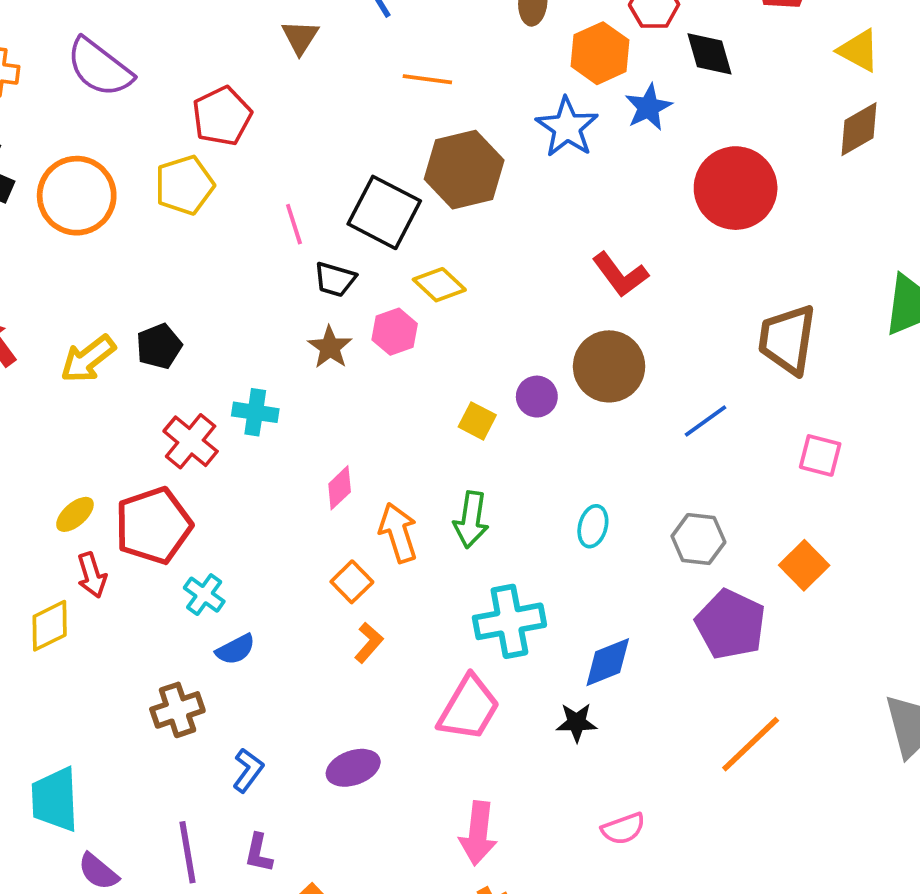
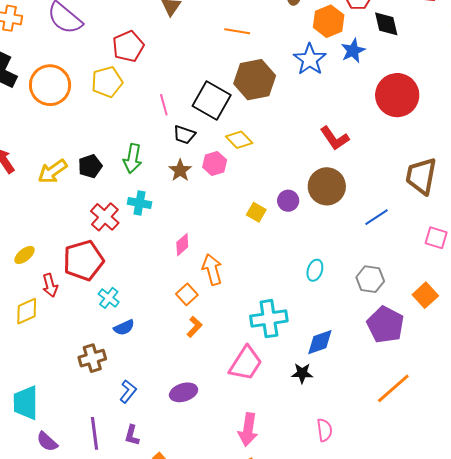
yellow ellipse: (75, 514) -> (24, 255), moved
green arrow: (471, 520) -> (133, 159), moved
pink semicircle: (623, 829) -> (325, 430), turned -80

